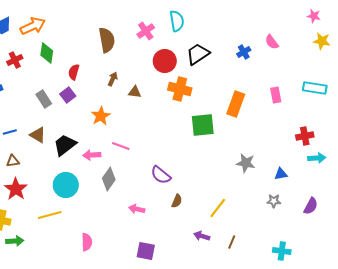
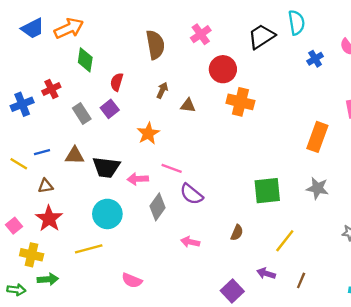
cyan semicircle: (177, 21) -> (296, 23), moved
black trapezoid: (198, 54) -> (261, 37), moved
red cross: (15, 60) -> (51, 89), moved
orange rectangle: (236, 104) -> (317, 137), moved
green square: (203, 125) -> (267, 191), moved
brown triangle: (38, 135) -> (75, 156), turned -30
black trapezoid: (65, 145) -> (106, 167), turned -135
purple semicircle: (161, 175) -> (191, 194), moved
pink semicircle: (87, 242) -> (132, 280), turned 114
purple square: (146, 251) -> (232, 291), moved, turned 36

